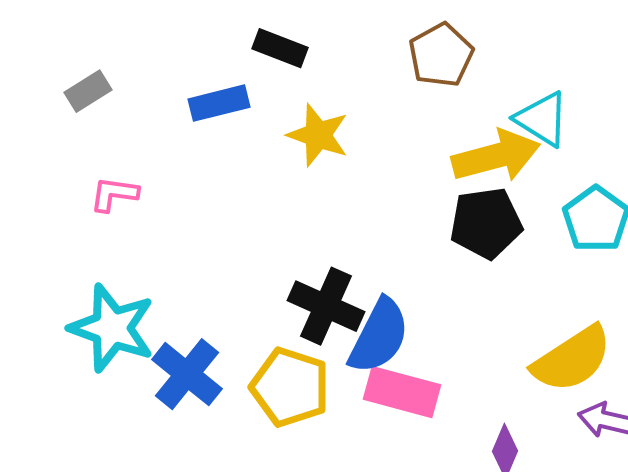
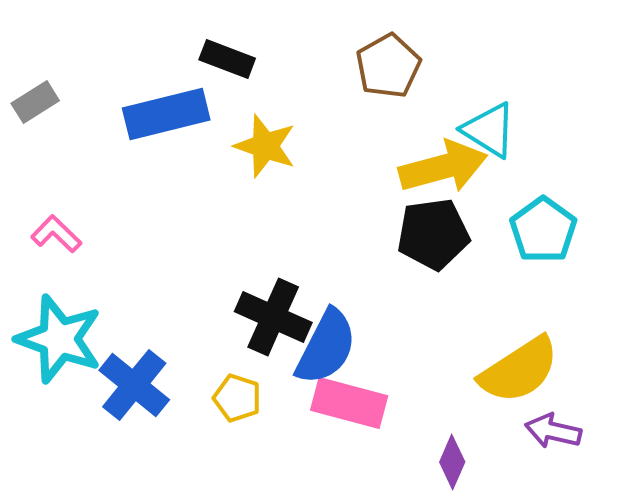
blue rectangle: (219, 103) -> (166, 114), size x1.4
pink L-shape: (114, 194) -> (56, 234), moved, turned 36
yellow pentagon: (290, 387) -> (237, 398), size x0.6

